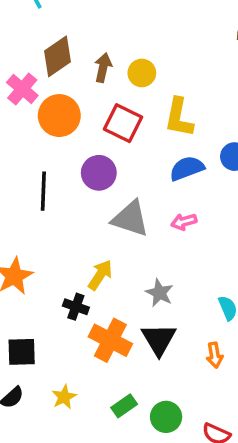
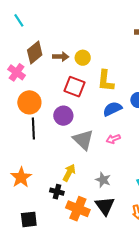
brown arrow: (103, 68) -> (61, 57), turned 84
orange circle: (59, 116) -> (29, 102), moved
gray triangle: (130, 219) -> (83, 140), turned 30

